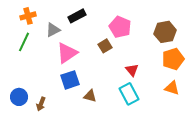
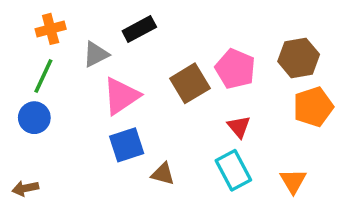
pink pentagon: (120, 27) -> (235, 69), moved
brown square: (105, 46) -> (190, 83), size x1.5
orange triangle: (172, 88) -> (293, 181), moved, turned 42
blue circle: (19, 97) -> (34, 118), moved
brown arrow: (41, 104) -> (25, 188), moved, turned 56

